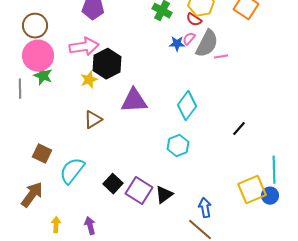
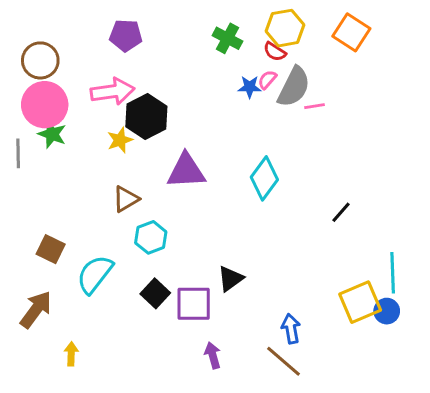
cyan hexagon: (178, 146) -> (151, 237), moved
purple square: (139, 191) -> (194, 304), turned -32
black triangle: (164, 195) -> (230, 279), moved
purple arrow: (90, 226) -> (213, 355), moved

